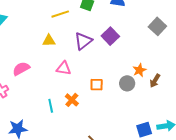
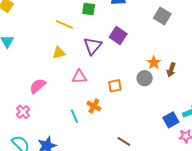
yellow line: (60, 14) -> (64, 24), turned 54

